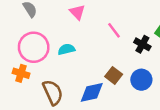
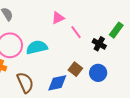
pink triangle: (77, 12) -> (58, 18), moved, turned 48
cyan semicircle: (66, 49) -> (37, 47), size x1.5

